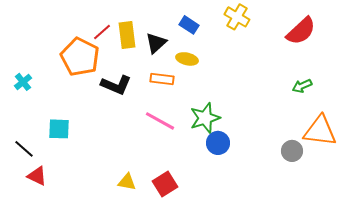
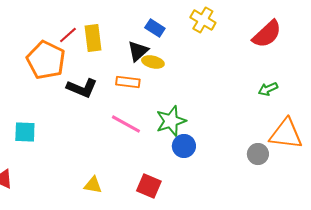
black triangle: (156, 43) -> (138, 51), moved
red square: (165, 184) -> (149, 186), moved, turned -35

